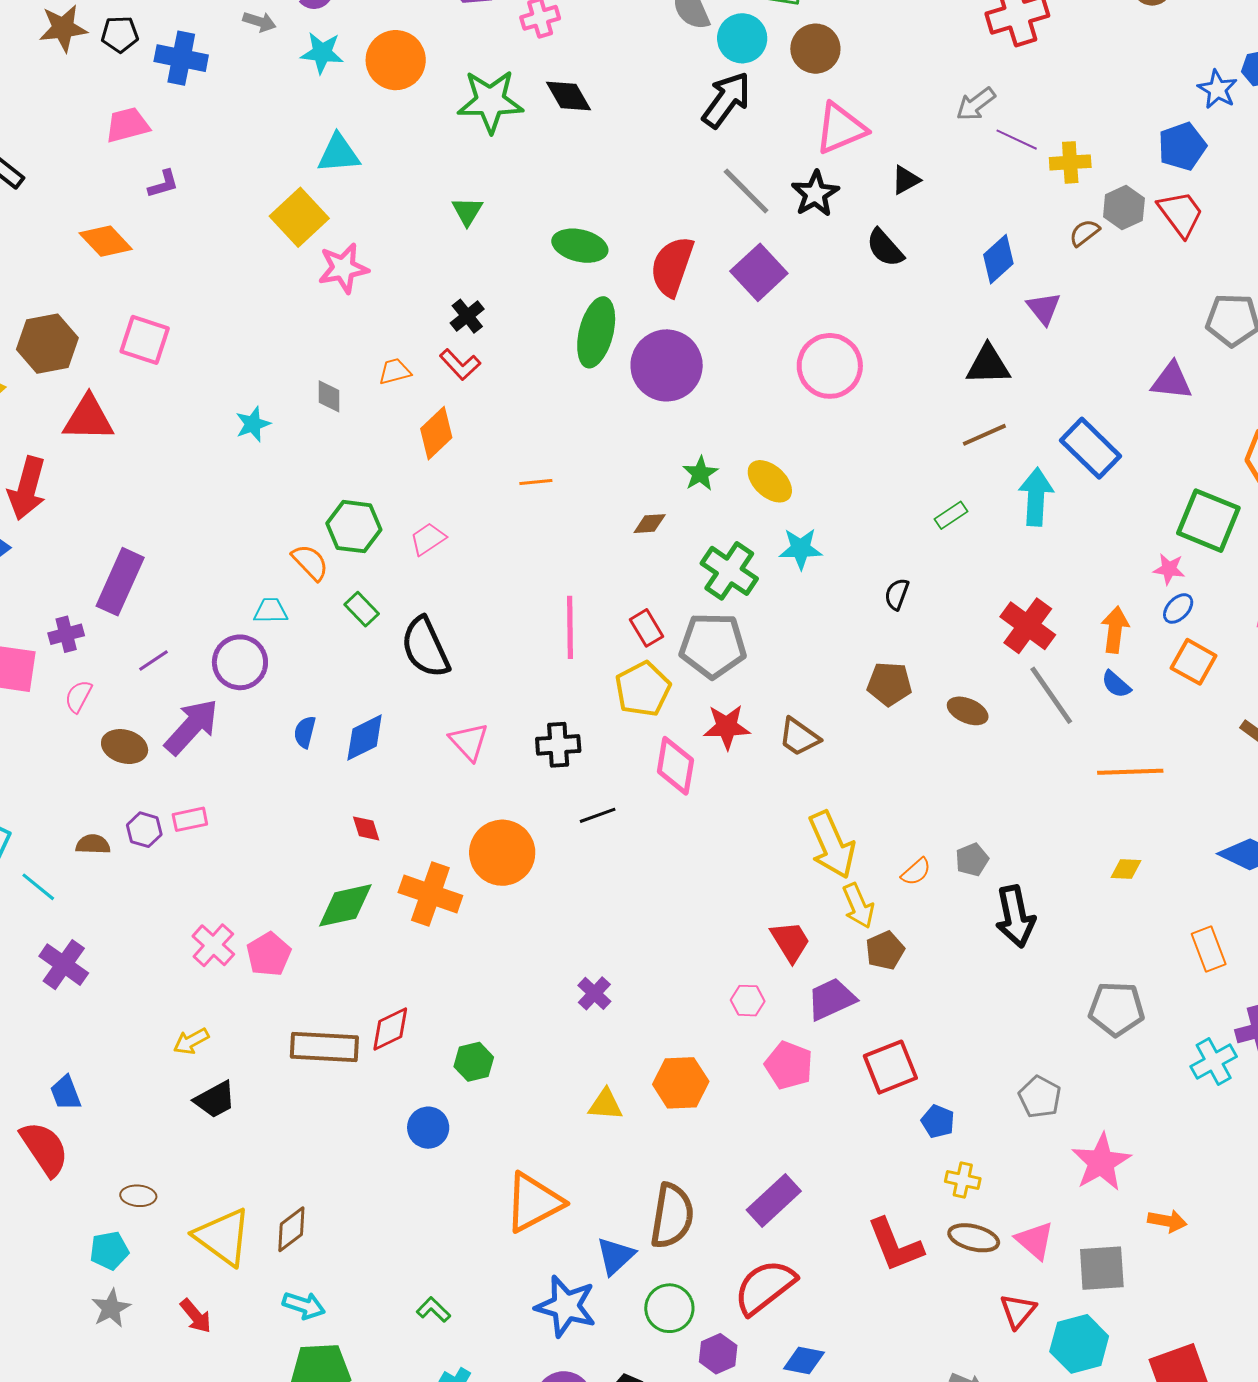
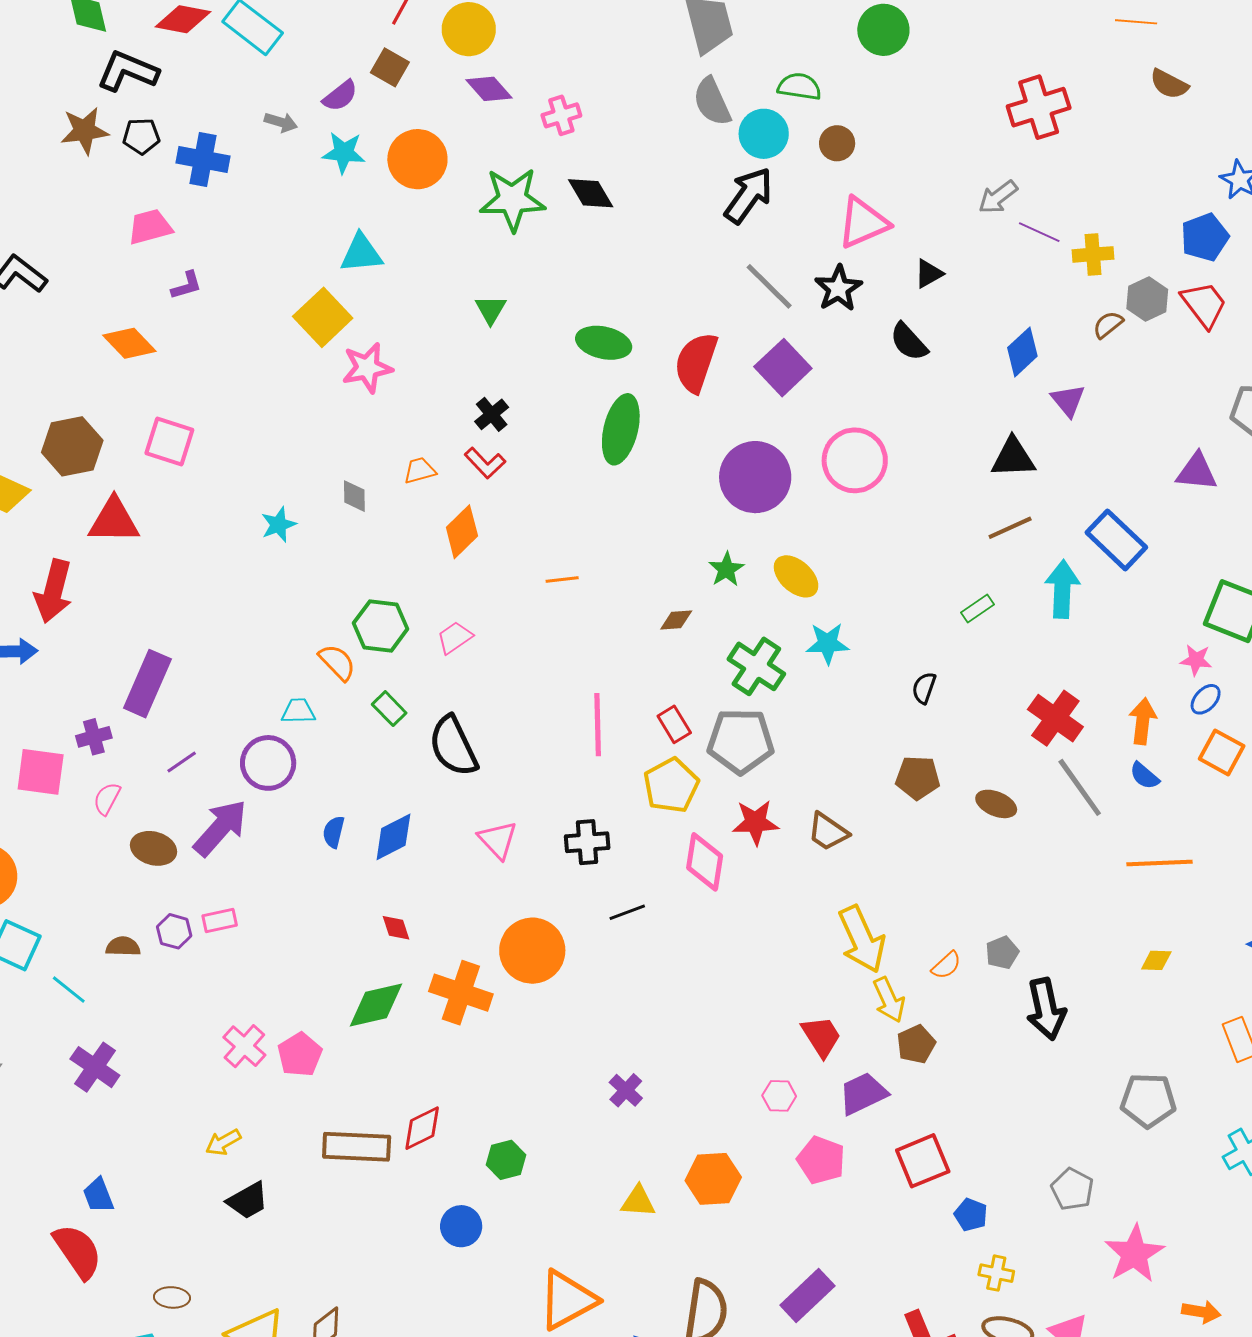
brown circle: (815, 49) -> (837, 143), size x0.7
purple circle: (667, 365) -> (755, 477), moved

